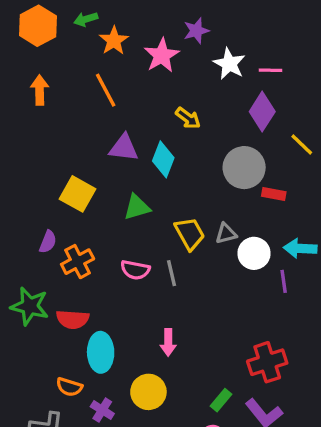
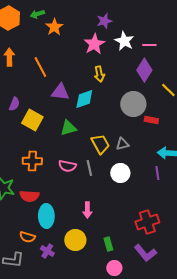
pink star: (162, 55) -> (94, 44), moved
orange line: (106, 90) -> (40, 67), moved
yellow arrow: (188, 118) -> (99, 74), turned 42
cyan diamond: (163, 159) -> (84, 99), turned 50
purple semicircle: (48, 242) -> (14, 104), moved
white circle: (254, 253) -> (120, 173), moved
orange cross: (78, 262) -> (32, 161), turned 30
green rectangle: (221, 400) -> (108, 244), moved, turned -56

